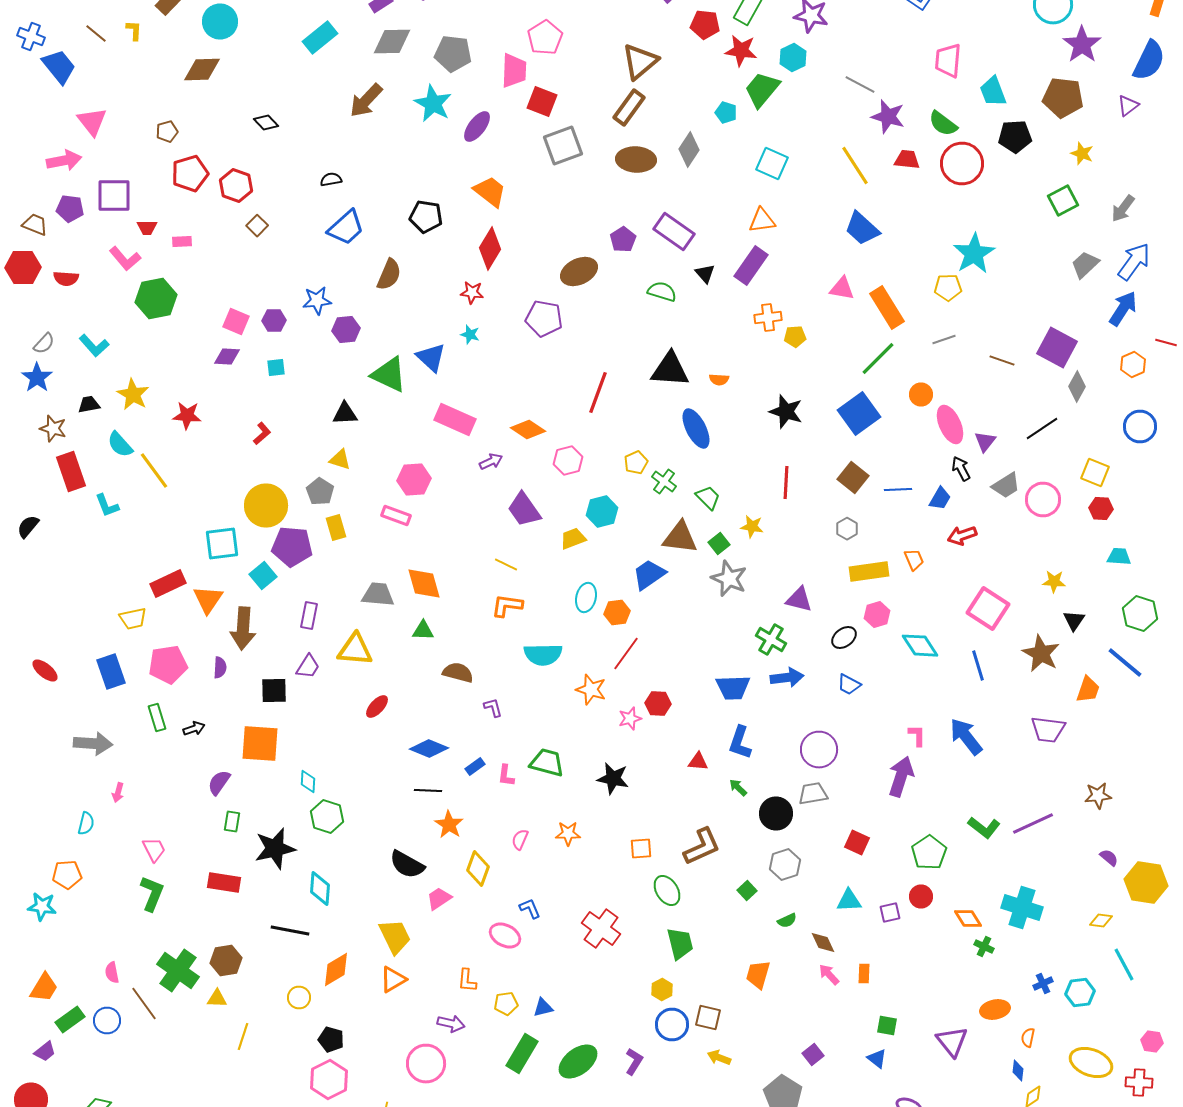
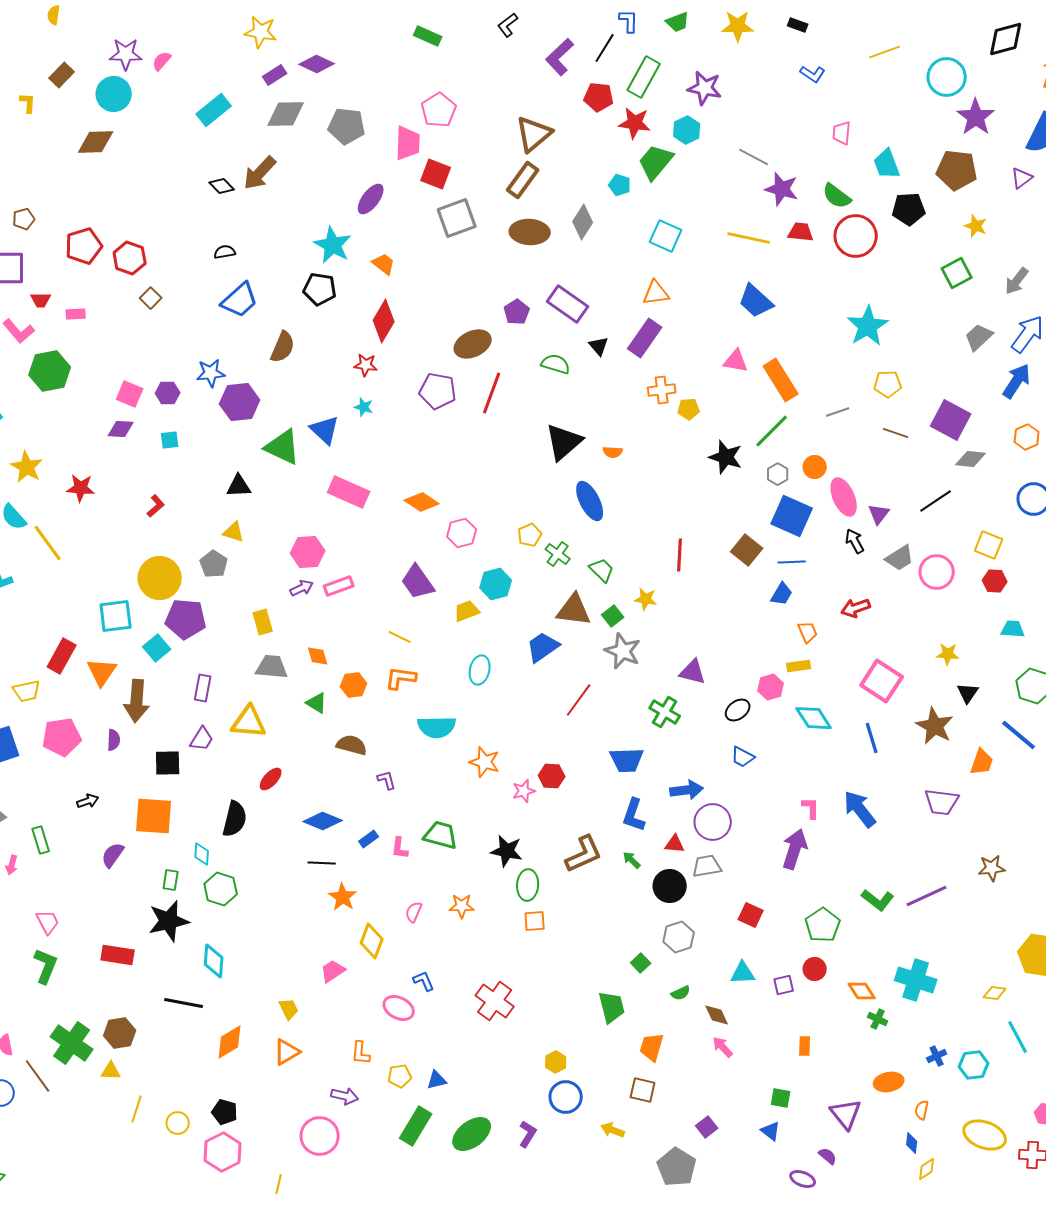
pink trapezoid: (948, 60) -> (842, 133), size x0.7
cyan star: (433, 104) -> (333, 245), moved
black diamond: (266, 122) -> (222, 186), moved
brown pentagon: (167, 132) -> (24, 219), moved
yellow line: (855, 166) -> (749, 238), turned -45
orange trapezoid: (490, 192) -> (384, 264), size x0.7
yellow pentagon: (948, 288) -> (888, 384), moved
purple hexagon: (346, 330) -> (240, 402), size x1.4
black triangle: (670, 370) -> (564, 442), turned -45
gray diamond: (1077, 386) -> (971, 459), turned 68
red line: (598, 392) -> (492, 393), moved
black star: (786, 412) -> (726, 457), moved
blue square: (859, 414) -> (792, 516), moved, turned -30
purple arrow: (491, 462) -> (302, 588), moved
blue trapezoid: (940, 498) -> (782, 594), moved
pink rectangle: (396, 516) -> (339, 586), moved, turned -40
yellow rectangle: (336, 528) -> (263, 622), moved
gray hexagon: (847, 528) -> (778, 474), moved
yellow rectangle: (869, 572) -> (799, 666), moved, size x0.6
red rectangle: (168, 584) -> (62, 656), turned -36
orange diamond: (424, 584) -> (318, 656), size x0.6
orange hexagon: (617, 612) -> (354, 685), moved
green triangle: (423, 630) -> (317, 703), turned 30
red line: (626, 654) -> (579, 700), moved
blue arrow: (787, 678) -> (687, 790), moved
green rectangle: (157, 718) -> (41, 840), moved
red triangle: (698, 762) -> (675, 844), moved
green rectangle: (232, 822) -> (171, 880), moved
brown L-shape: (702, 846) -> (584, 854), moved
purple semicircle: (1109, 858) -> (828, 1156), moved
black semicircle: (407, 864) -> (235, 819), moved, turned -105
green ellipse: (667, 890) -> (528, 885), moved, turned 36
yellow trapezoid: (395, 936) -> (289, 1009), size x0.6
green trapezoid: (680, 944) -> (612, 1007), moved
orange rectangle: (864, 974) -> (805, 1046), moved
yellow circle: (299, 998) -> (178, 1123), moved
brown square: (708, 1018) -> (643, 1090), moved

